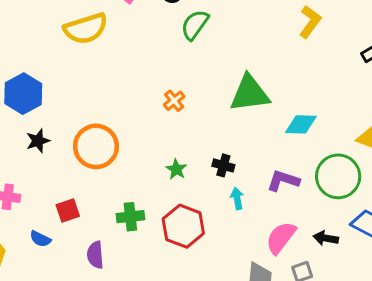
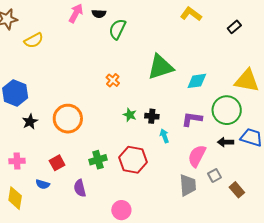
yellow L-shape: (310, 22) -> (191, 14), turned -80
yellow semicircle: (86, 29) -> (34, 40), moved, size x0.7
green star: (176, 169) -> (130, 115), moved
black arrow: (326, 238) -> (226, 142), moved

